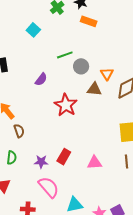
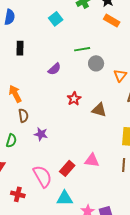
brown triangle: (94, 89) -> (99, 110), moved
red star: (66, 105) -> (74, 99), size x0.6
red rectangle: (64, 157) -> (67, 168), moved
purple star: (41, 162) -> (41, 134), moved

